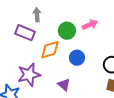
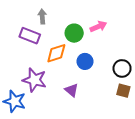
purple star: (29, 75) -> (34, 80), turned 30

